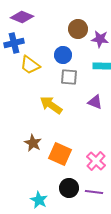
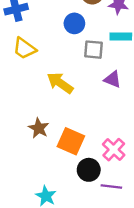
yellow trapezoid: (30, 65) -> (24, 48), moved
gray square: (69, 77) -> (93, 50), moved
black circle: (69, 188) -> (89, 170), moved

